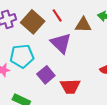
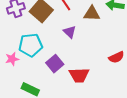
purple triangle: (61, 43) -> (70, 32), size x0.6

